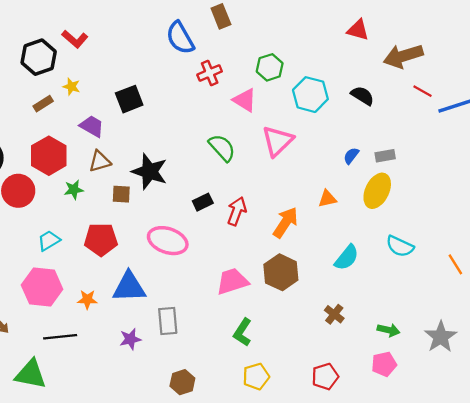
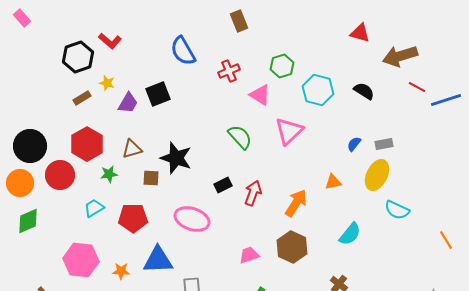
blue semicircle: (180, 38) -> (183, 51), moved
purple trapezoid: (92, 126) -> (128, 103), moved, turned 90
cyan trapezoid: (49, 241) -> (94, 208), moved
cyan semicircle: (400, 246) -> (397, 210), moved
pink trapezoid: (232, 281) -> (249, 255), size x0.7

